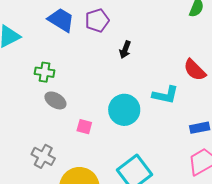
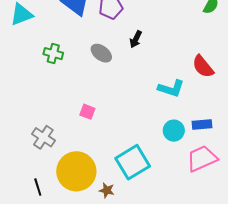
gray ellipse: (55, 100) -> (101, 53), moved
cyan circle: (124, 110) -> (174, 131), moved, size x0.7

